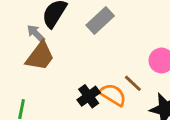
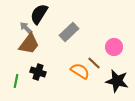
gray rectangle: (100, 21) -> (69, 32), moved
black cross: (89, 96) -> (38, 72), moved, turned -35

